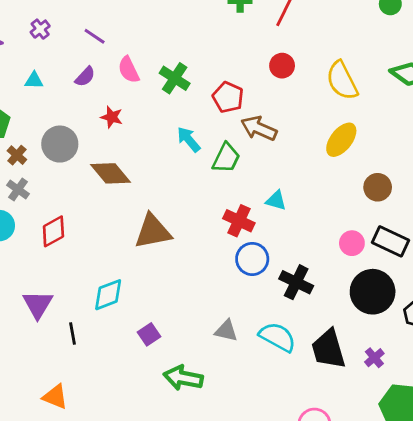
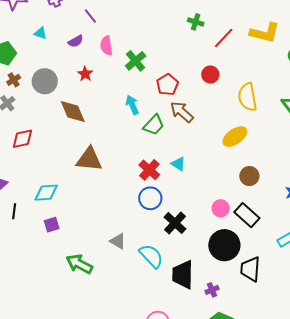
purple square: (149, 334) -> (52, 225), moved

